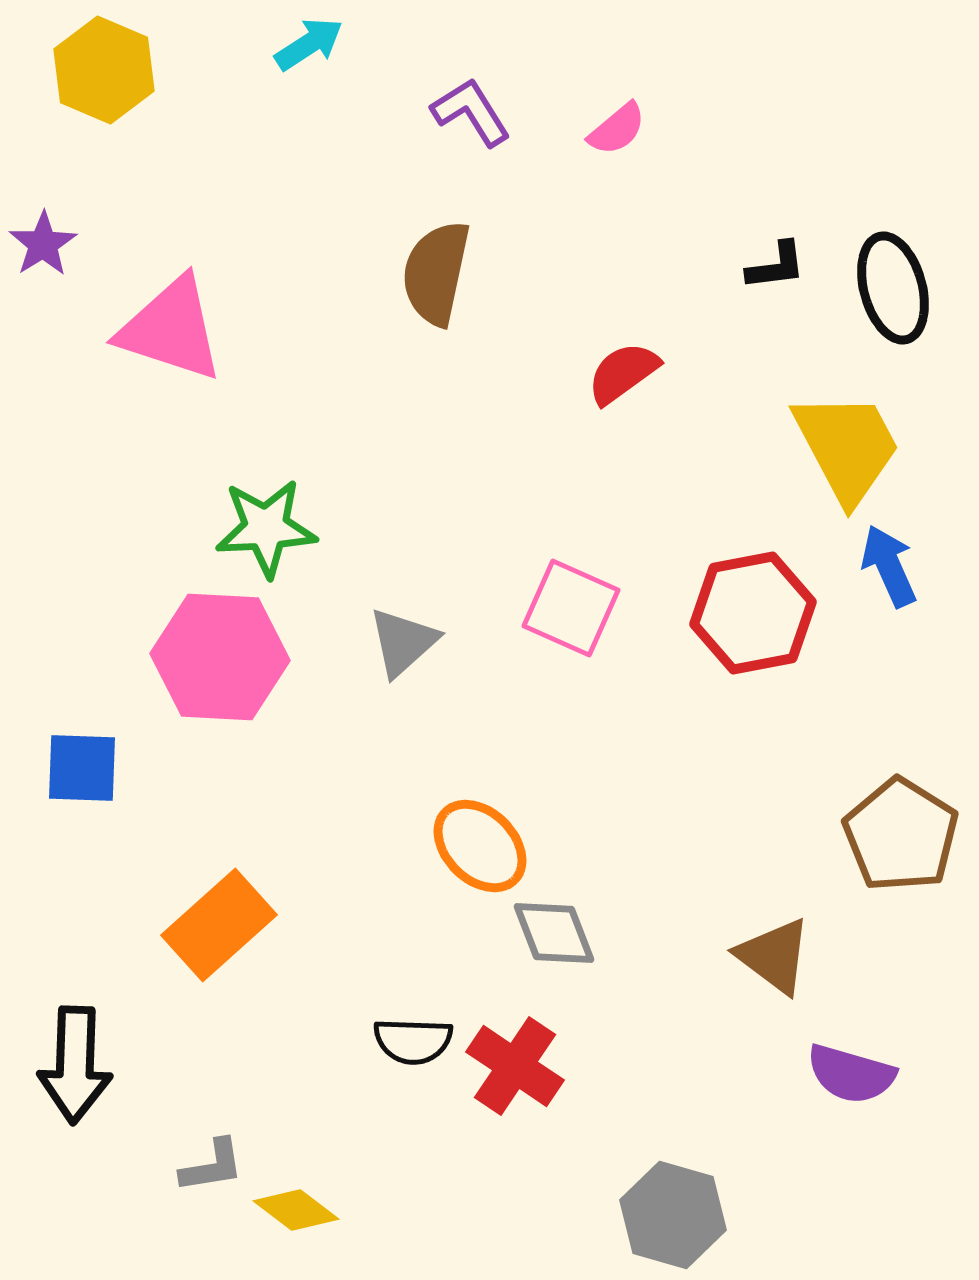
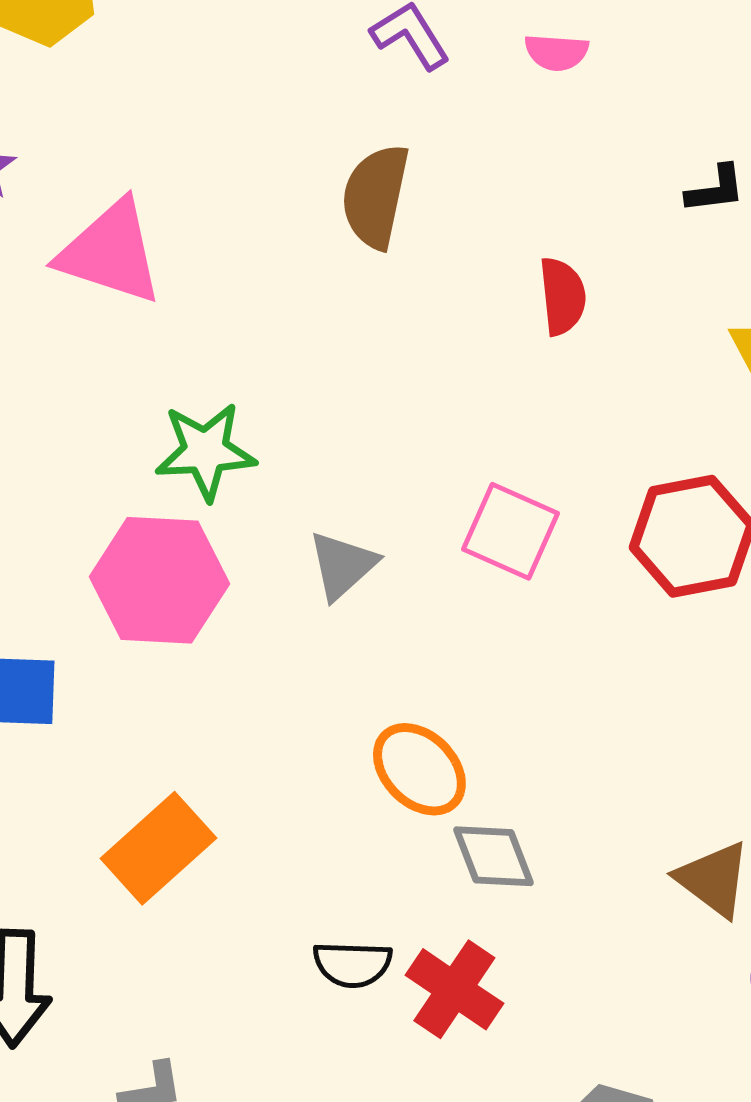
pink semicircle: (617, 129) -> (556, 52), turned 44
red semicircle: (623, 373) -> (562, 296), turned 120

